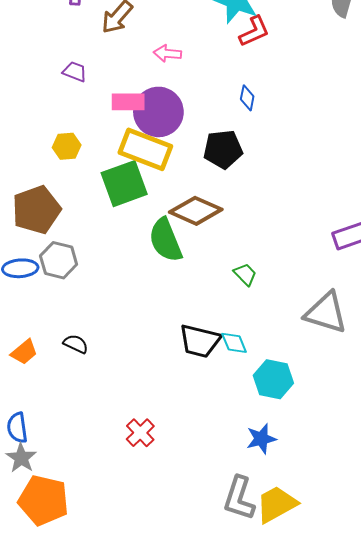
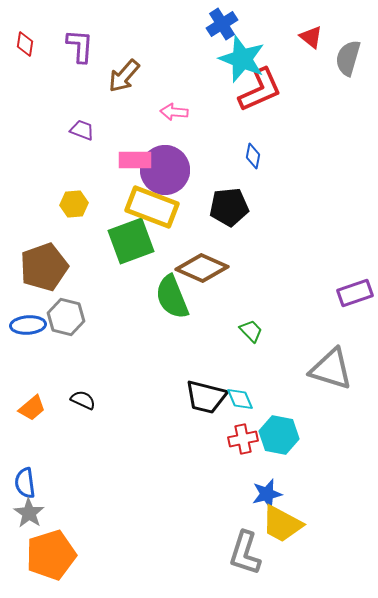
red L-shape: (254, 31) -> (260, 90), size x1.4
red cross: (140, 433) -> (243, 439), moved, turned 32
orange pentagon: (43, 500) -> (51, 555), turned -30
yellow trapezoid: (276, 504) -> (282, 524), moved, turned -123

